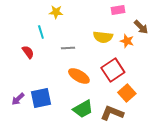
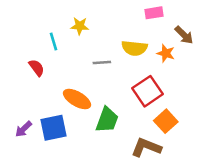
yellow star: (56, 12) -> (80, 26), moved
gray line: (68, 48) -> (102, 62), moved
orange ellipse: (79, 76) -> (77, 99), moved
green trapezoid: (83, 109) -> (107, 120), moved, turned -40

